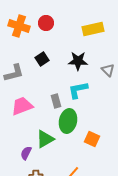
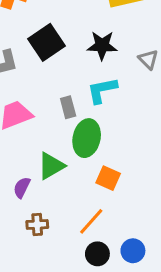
black square: (42, 59) -> (46, 42), size x1.6
orange square: (92, 139) -> (108, 178), moved

